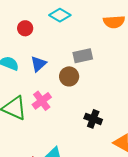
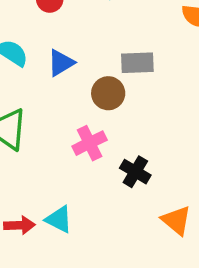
pink cross: (42, 101) -> (90, 143), moved

